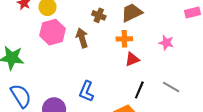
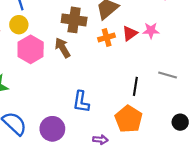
brown cross: (99, 15) -> (74, 20), size x1.6
red triangle: (132, 59) -> (130, 33), moved

